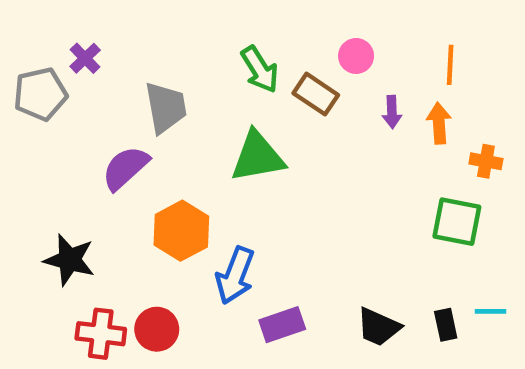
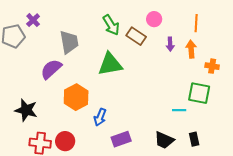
blue arrow: (235, 275) -> (100, 117), size x0.7
cyan line: (490, 311) -> (179, 110), moved

